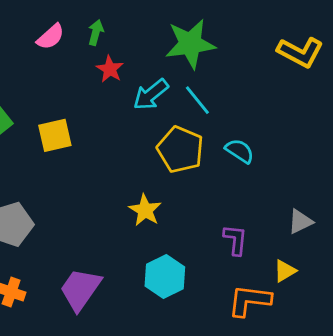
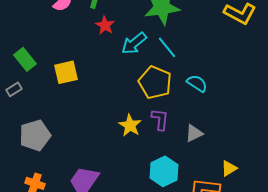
gray triangle: (300, 221) -> (194, 133), moved
purple L-shape: (235, 240) -> (160, 119), moved
cyan hexagon: (165, 276) -> (164, 171), moved

